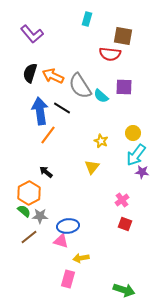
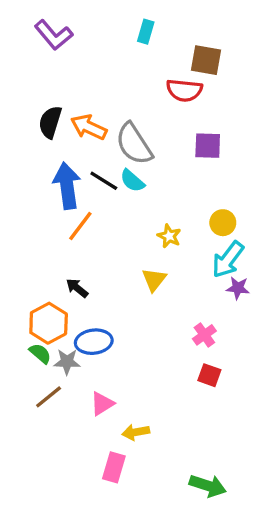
purple L-shape: (32, 34) -> (54, 35), moved
cyan semicircle: (101, 96) -> (132, 181), moved
blue ellipse: (68, 226) -> (94, 342), moved
pink triangle: (61, 241) -> (102, 404), turned -49

